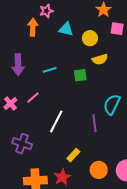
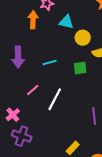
yellow circle: (90, 38) -> (83, 38), moved
pink cross: (10, 103) -> (13, 115), moved
white line: (56, 121) -> (55, 99), moved

